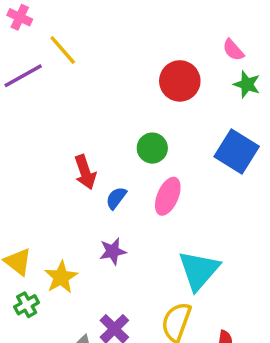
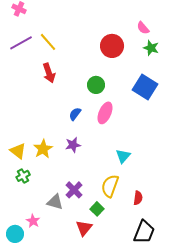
yellow line: (63, 50) -> (48, 42), moved
red arrow: (85, 172) -> (49, 73), moved
cyan triangle: (199, 270) -> (123, 156), size x0.6
yellow star: (61, 277) -> (43, 149), moved

